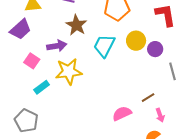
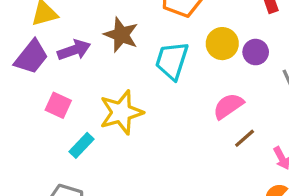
purple arrow: (57, 46) -> (74, 50), moved
brown line: (148, 98) -> (245, 138), moved
pink semicircle: (122, 113) -> (228, 106), moved

